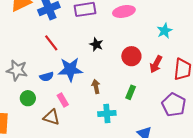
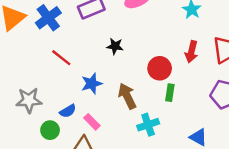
red circle: (131, 56) -> (160, 68), moved
blue star: (70, 69) -> (92, 83), size x0.7
blue semicircle: (47, 77) -> (68, 111), moved
brown arrow: (96, 87) -> (127, 96), size x1.5

